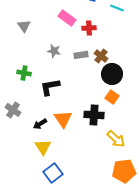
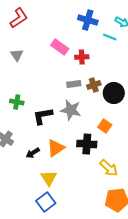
gray star: (54, 51) -> (71, 110), moved, size x1.5
brown cross: (101, 56) -> (94, 85), turned 32
black circle: (112, 74) -> (114, 93), moved
orange triangle: (63, 119) -> (56, 148), turned 30
yellow triangle: (43, 147) -> (49, 178), moved

